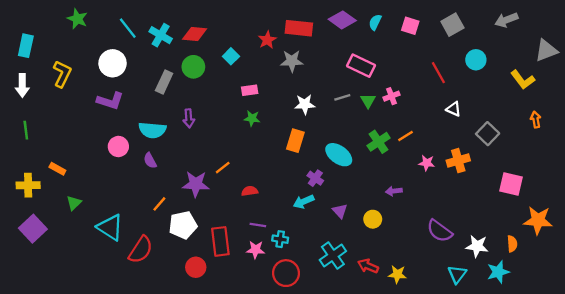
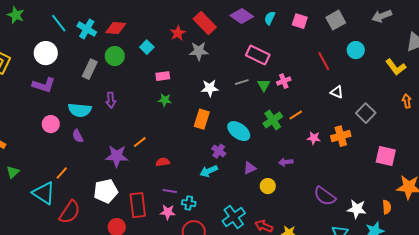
red rectangle: (299, 28) -> (205, 23), turned 40
orange line: (159, 204) -> (62, 173), moved
purple triangle: (340, 211) -> (250, 168), moved, turned 48

